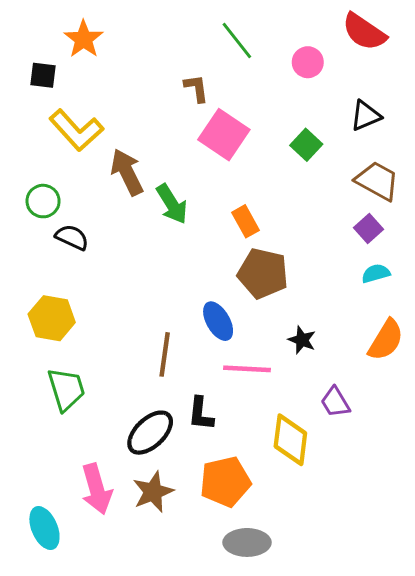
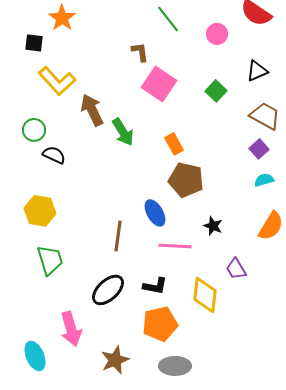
black L-shape: (201, 414) -> (155, 286), moved, turned -85
brown star: (153, 492) -> (115, 360), moved

